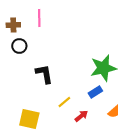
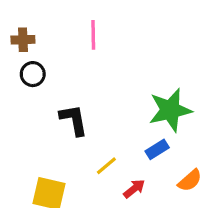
pink line: (39, 18) -> (93, 35), moved

